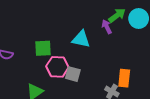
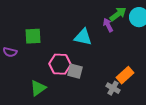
green square: (43, 48) -> (33, 36), moved
orange rectangle: (124, 78) -> (125, 75), turned 42

